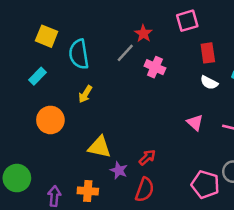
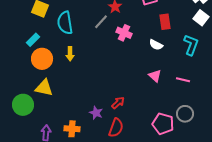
white semicircle: (209, 83) -> (156, 45), moved
yellow arrow: (85, 94) -> (70, 54), turned -32
orange circle: (50, 120) -> (42, 59), moved
yellow triangle: (99, 147) -> (44, 88), moved
green circle: (17, 178) -> (23, 105), moved

